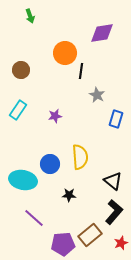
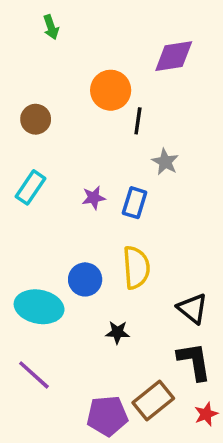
blue rectangle: (116, 119) -> (135, 203), moved
black L-shape: (114, 212) -> (194, 361), turned -50
purple line: (34, 218) -> (34, 375), moved

